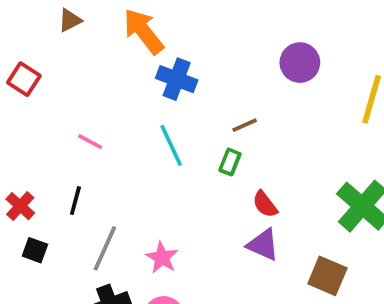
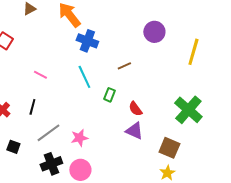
green rectangle: (230, 162) -> (109, 95), moved
gray line: (105, 248) -> (48, 133), turned 30
black square: (35, 250) -> (13, 147), moved
pink star: (162, 258) -> (79, 138), turned 30

